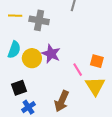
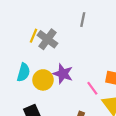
yellow line: (15, 16) -> (33, 36), moved, turned -64
gray cross: (39, 20) -> (47, 39), turned 30

